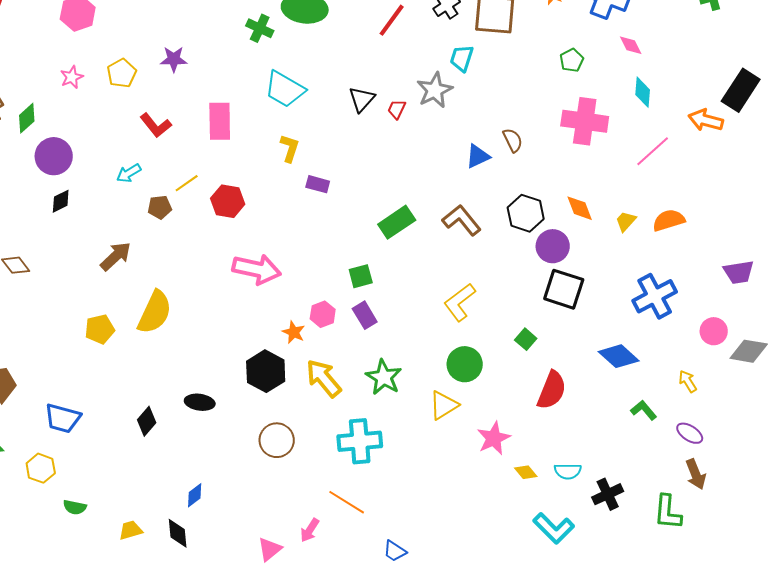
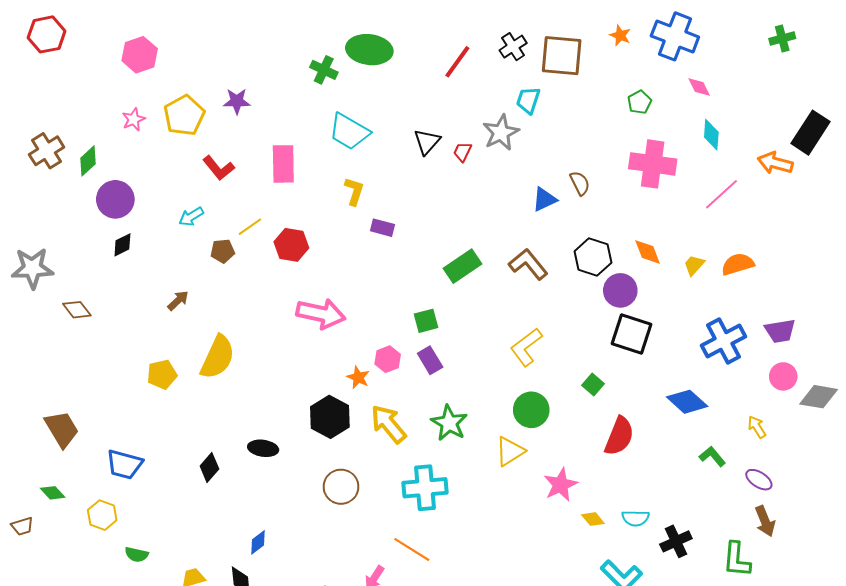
yellow pentagon: (122, 73) -> (184, 115), size x1.4
brown arrow: (116, 256) -> (178, 301), size x0.7
purple trapezoid: (739, 272) -> (780, 331), moved

